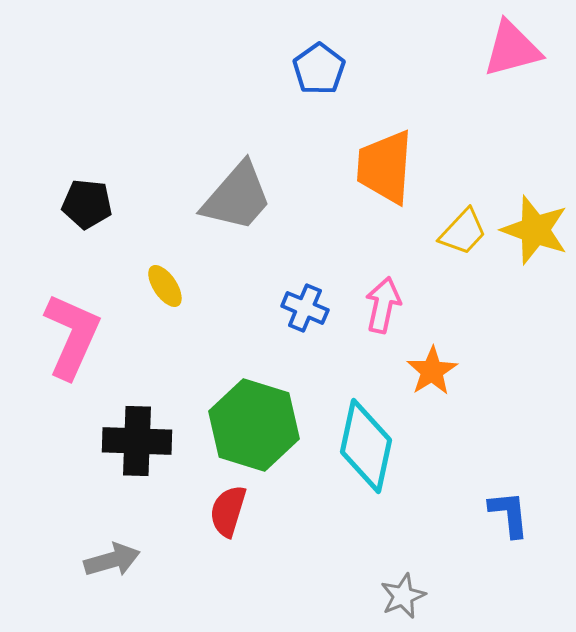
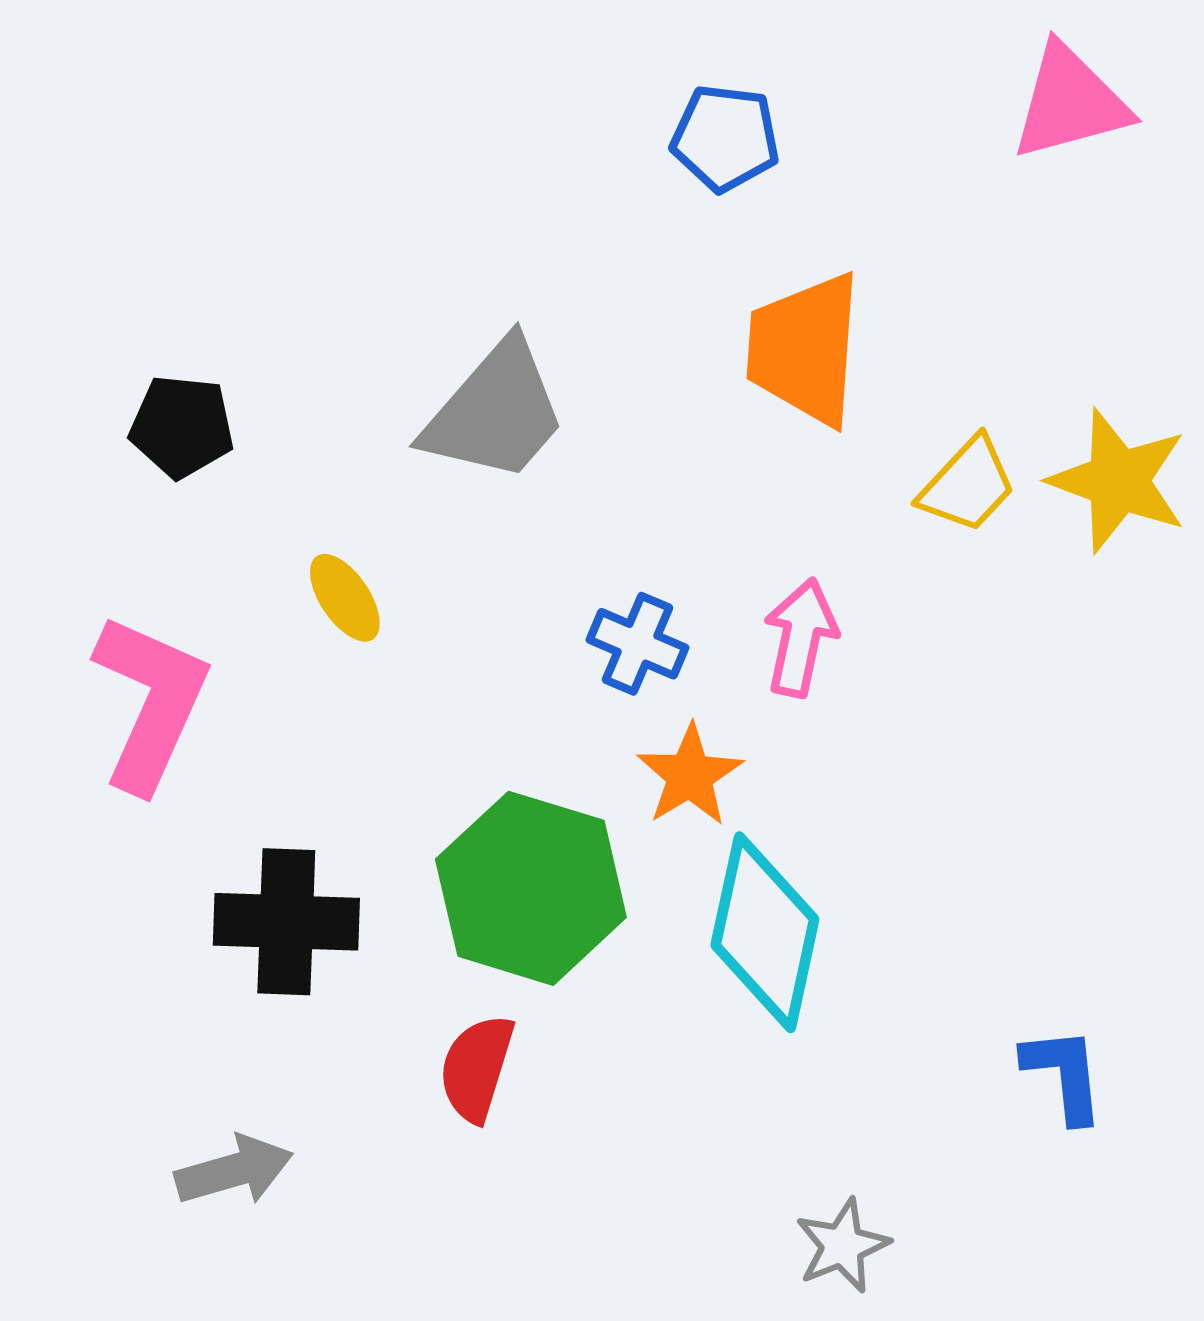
blue pentagon: (319, 69) -> (725, 138), moved, turned -30
orange star: (432, 371) -> (690, 775), moved

